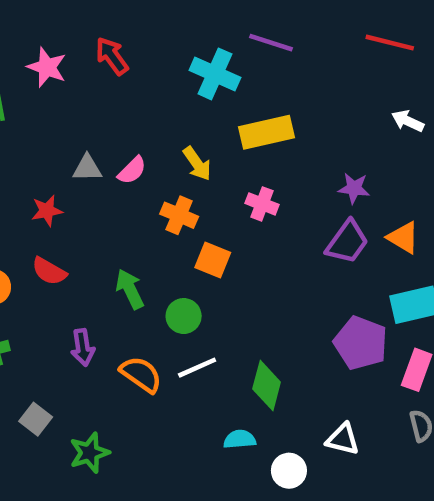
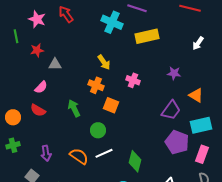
white arrow: (408, 121) -> (198, 43), turned -80
yellow rectangle: (267, 132) -> (147, 36), moved
pink semicircle: (132, 170) -> (41, 87), moved
red star: (47, 211) -> (37, 50), moved
purple trapezoid: (347, 242) -> (171, 110), moved
green arrow: (130, 289) -> (74, 108), moved
purple arrow: (83, 347) -> (46, 153), moved

